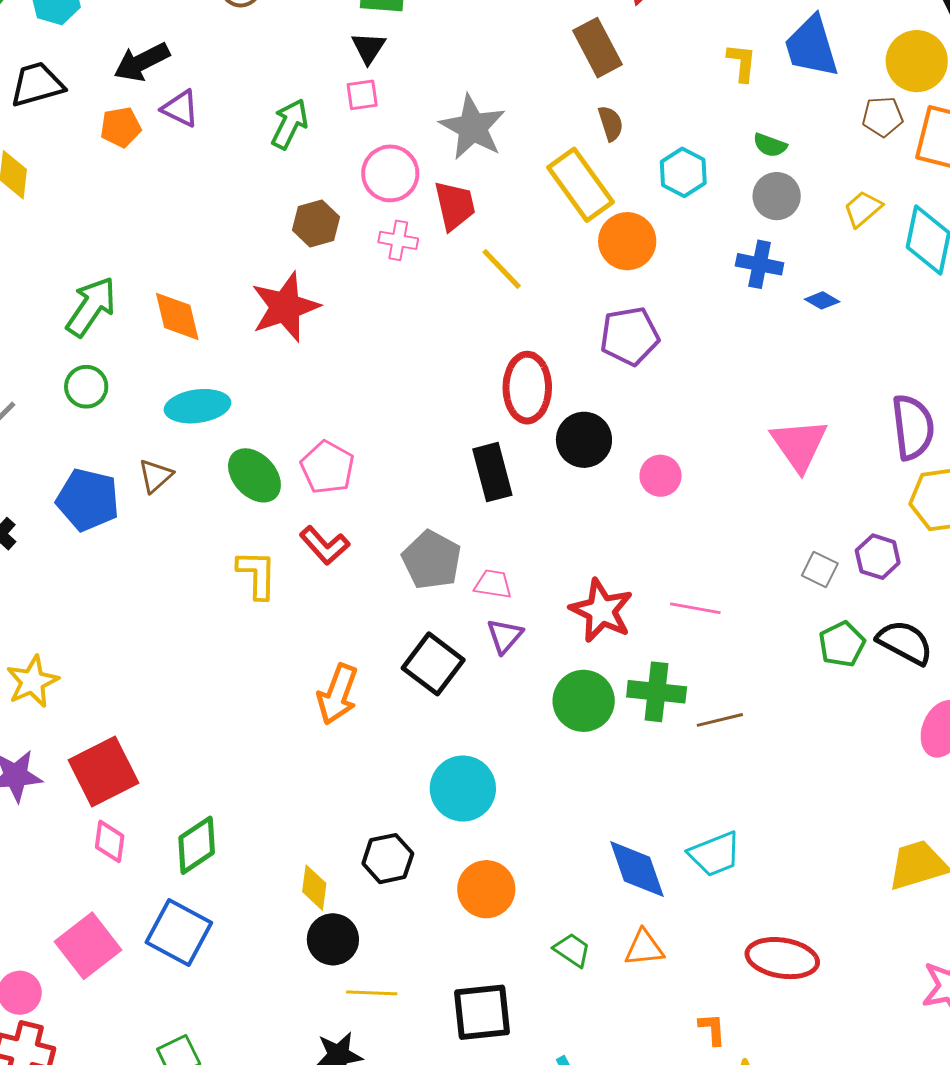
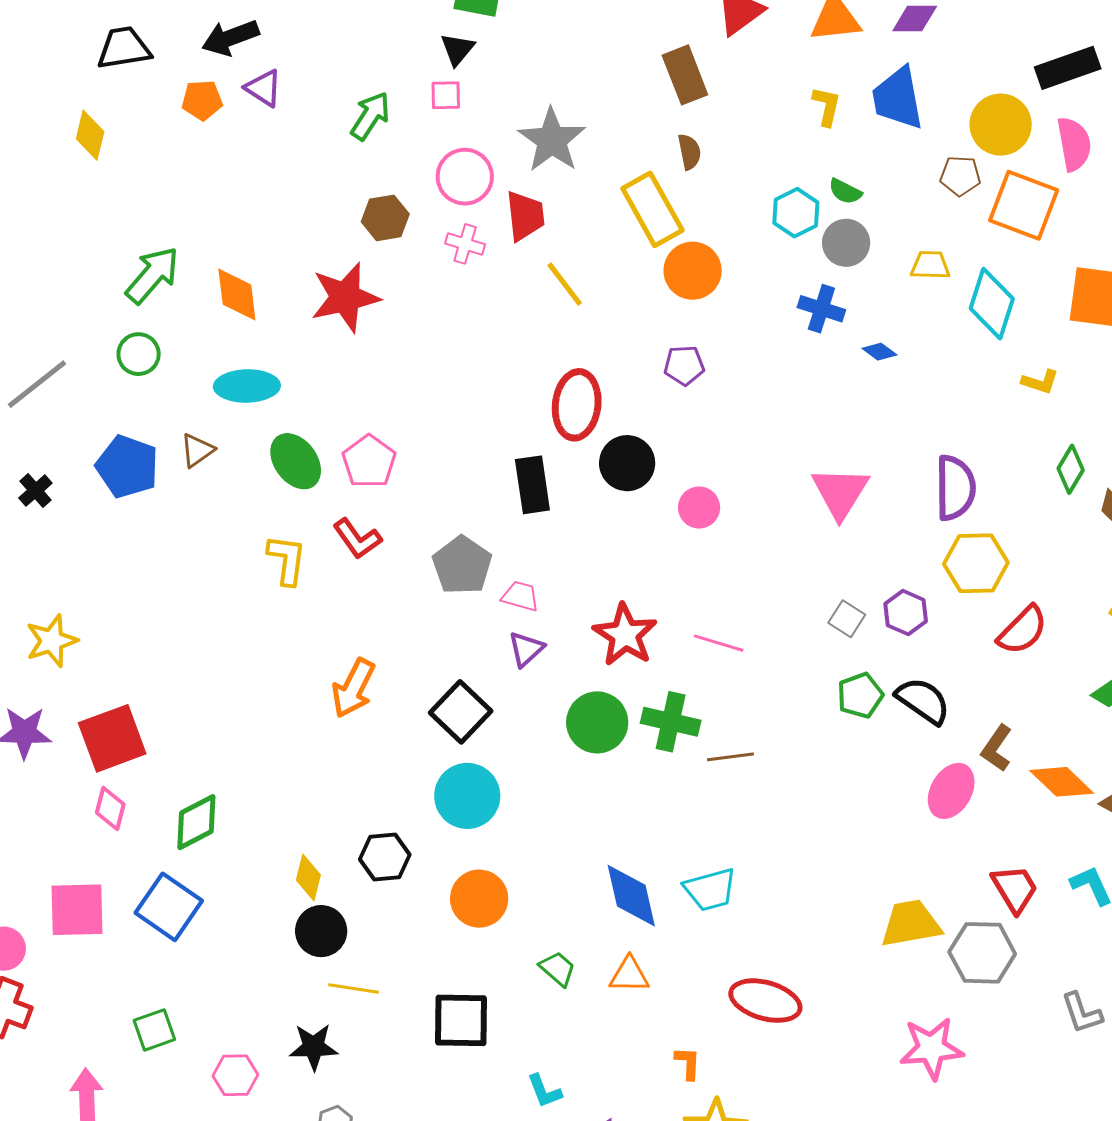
cyan hexagon: (683, 172) -> (796, 213), moved
yellow trapezoid: (863, 209) -> (930, 265), turned 36
purple pentagon: (630, 336) -> (684, 365), size x0.7
black square: (433, 664) -> (461, 712), moved
pink square: (88, 946) -> (77, 910), turned 30

